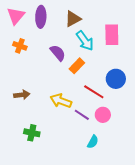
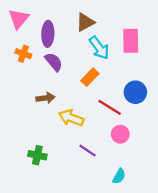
purple ellipse: (41, 17) -> (48, 34), moved
purple semicircle: (58, 53) -> (54, 62), moved
brown arrow: (22, 95) -> (46, 98), moved
purple line: (82, 115) -> (88, 151), moved
cyan semicircle: (93, 142) -> (119, 176), moved

